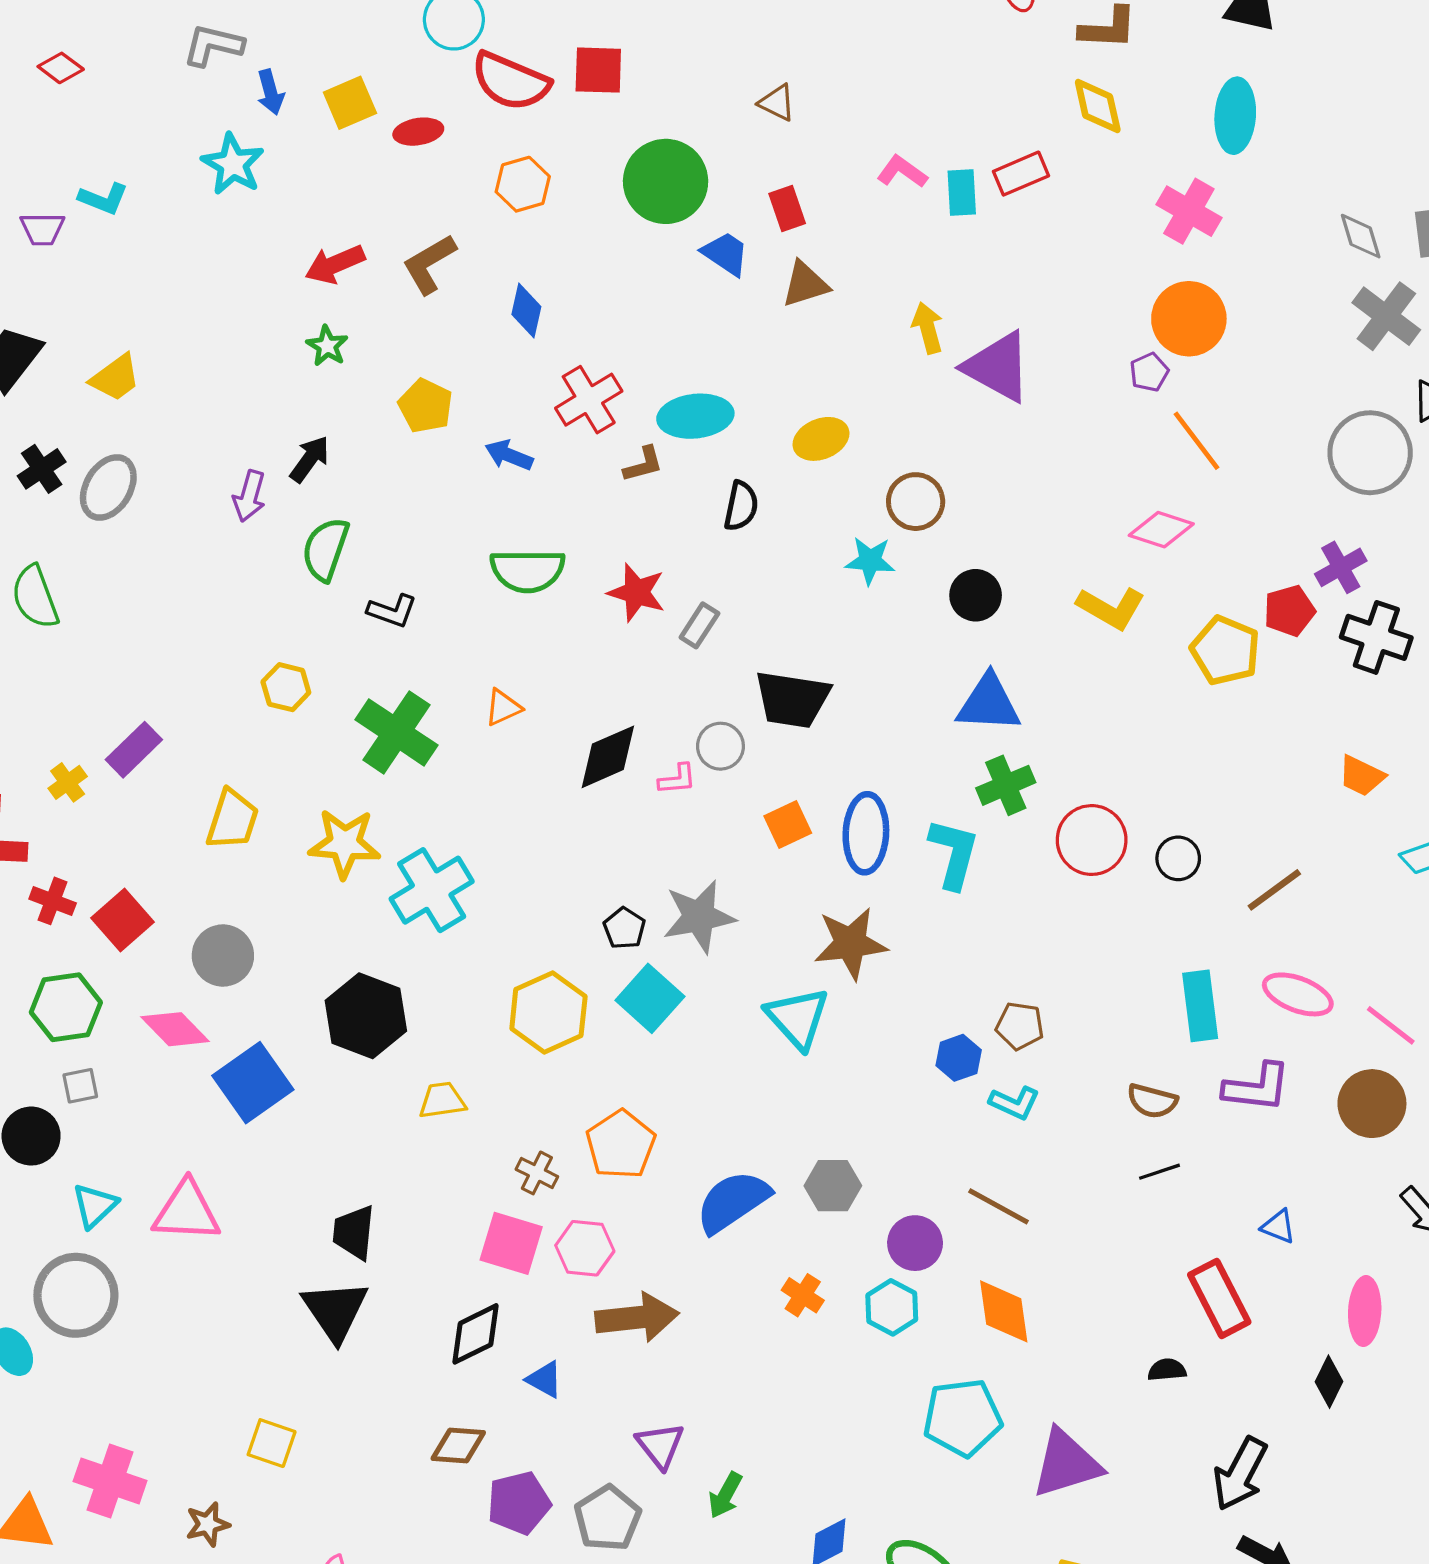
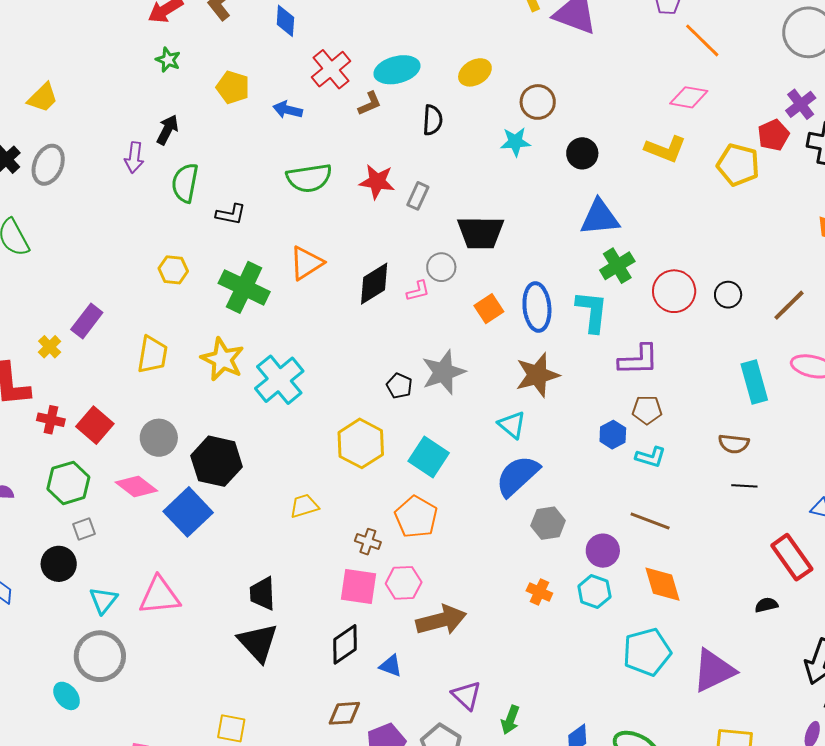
orange triangle: (503, 708) -> (306, 263), size x1.5
yellow star: (345, 844) -> (222, 359), turned 30
cyan square: (650, 998) -> (429, 457), moved
black hexagon: (366, 1016) -> (217, 461), moved
cyan triangle: (798, 1018) -> (512, 425), size x0.7
purple L-shape: (1257, 1087) -> (638, 360), moved
black line: (1159, 1172) -> (744, 486), turned 30
blue semicircle: (733, 1202) -> (517, 476), moved

